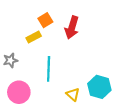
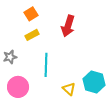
orange square: (45, 20) -> (31, 14), moved

